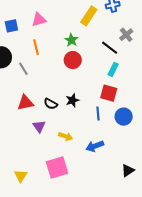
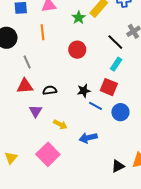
green star: (71, 40) -> (79, 18), moved
gray line: (23, 69) -> (27, 62), moved
black star: (72, 100) -> (84, 91), moved
black semicircle: (51, 104) -> (50, 90), turned 136
blue line: (98, 113) -> (96, 106), turned -64
pink square: (57, 168) -> (48, 154), turned -35

